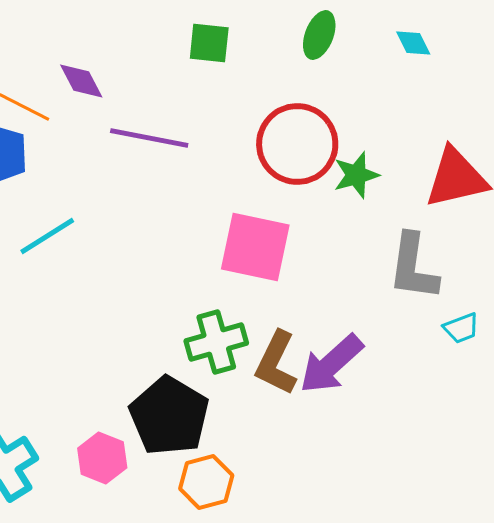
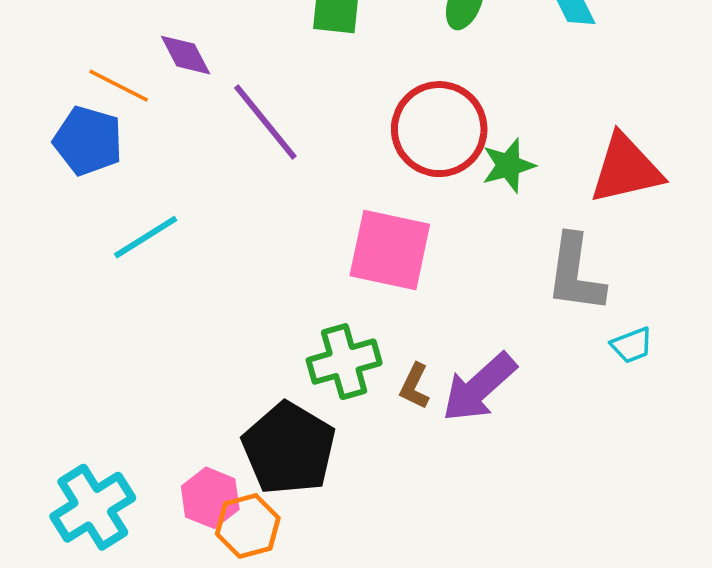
purple line: (149, 138) -> (265, 122), turned 40
brown L-shape: (276, 363) -> (415, 386), size x0.6
orange hexagon: (206, 482) -> (248, 526), moved

